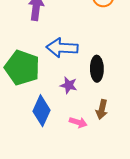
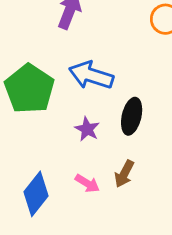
blue diamond: (41, 111) -> (36, 194), moved

